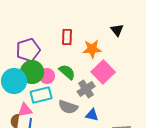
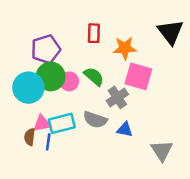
black triangle: (117, 30) -> (170, 32), moved, size x1.6
pink square: (103, 72) -> (138, 76), turned -30
cyan rectangle: (41, 95) -> (62, 123), moved

